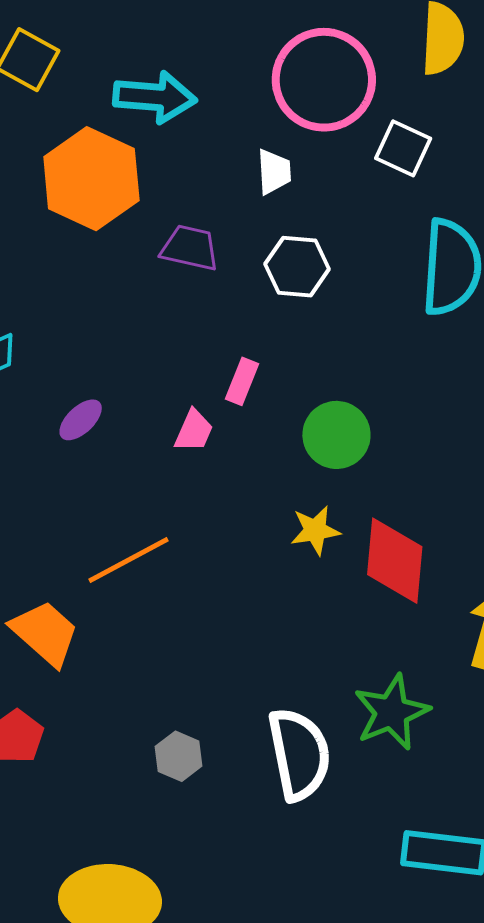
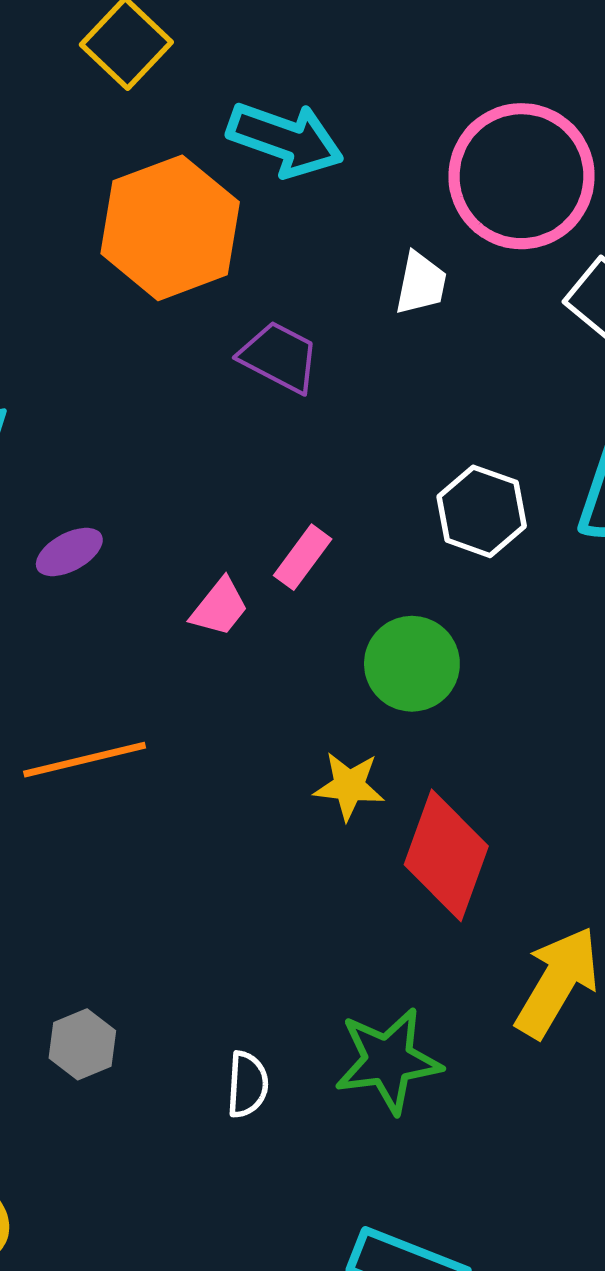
white hexagon: (297, 267) -> (482, 511), moved
white semicircle: (299, 754) -> (247, 1085), size x0.5

